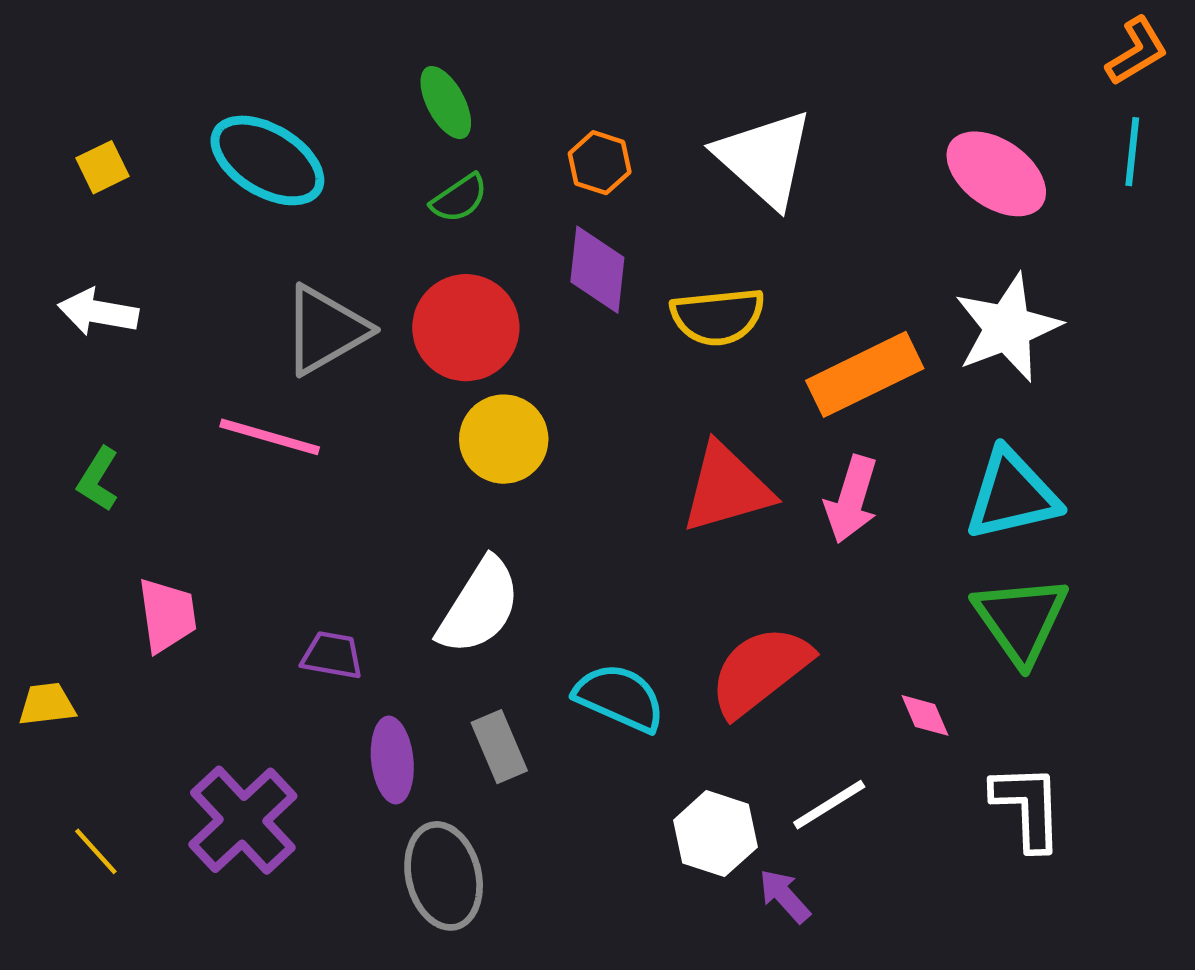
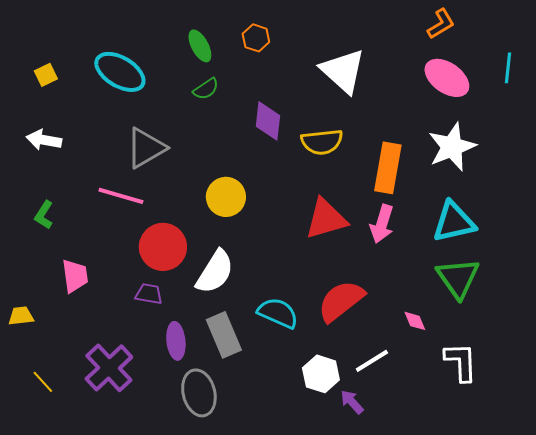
orange L-shape: (1137, 51) -> (441, 24), moved
orange hexagon: (600, 163) -> (256, 38), moved
red circle: (466, 328) -> (163, 247), moved
orange rectangle: (865, 374) -> (388, 168), turned -54
gray rectangle: (499, 747) -> (224, 335), size x1.4

